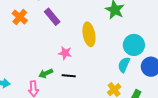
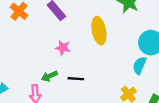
pink star: (65, 53) -> (63, 48), moved

